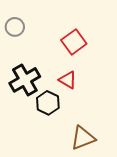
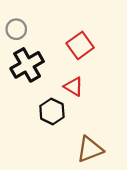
black cross: (25, 80) -> (27, 65), moved

